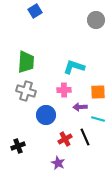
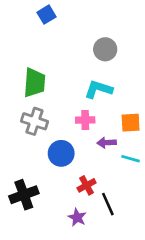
gray circle: (96, 20) -> (105, 49), moved
black line: (85, 137) -> (108, 204), moved
black cross: (18, 146) -> (24, 195), size x1.5

